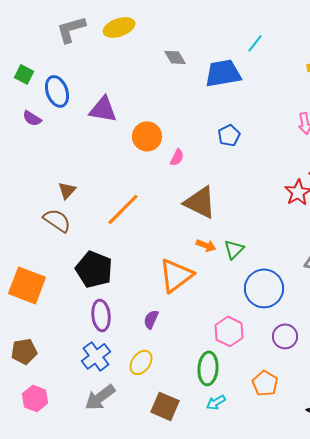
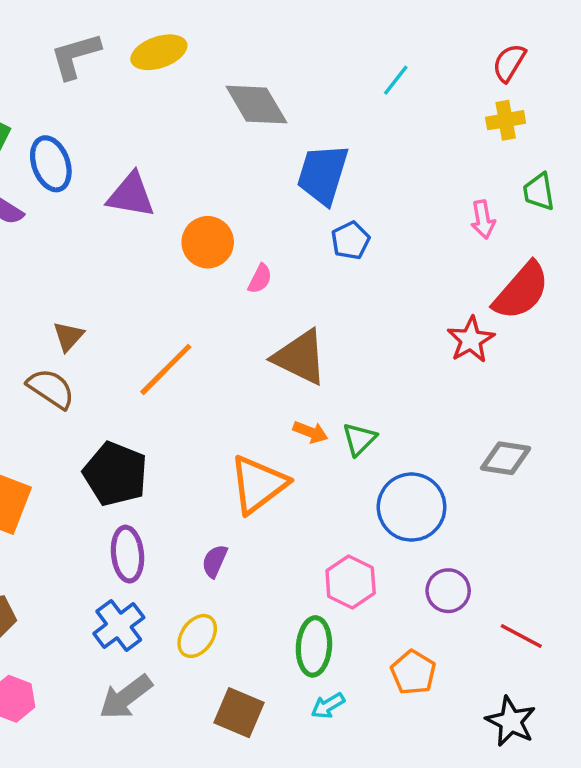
gray diamond: (175, 57) -> (256, 105), size x1.6
blue trapezoid: (223, 73) -> (323, 174), moved, turned -63

